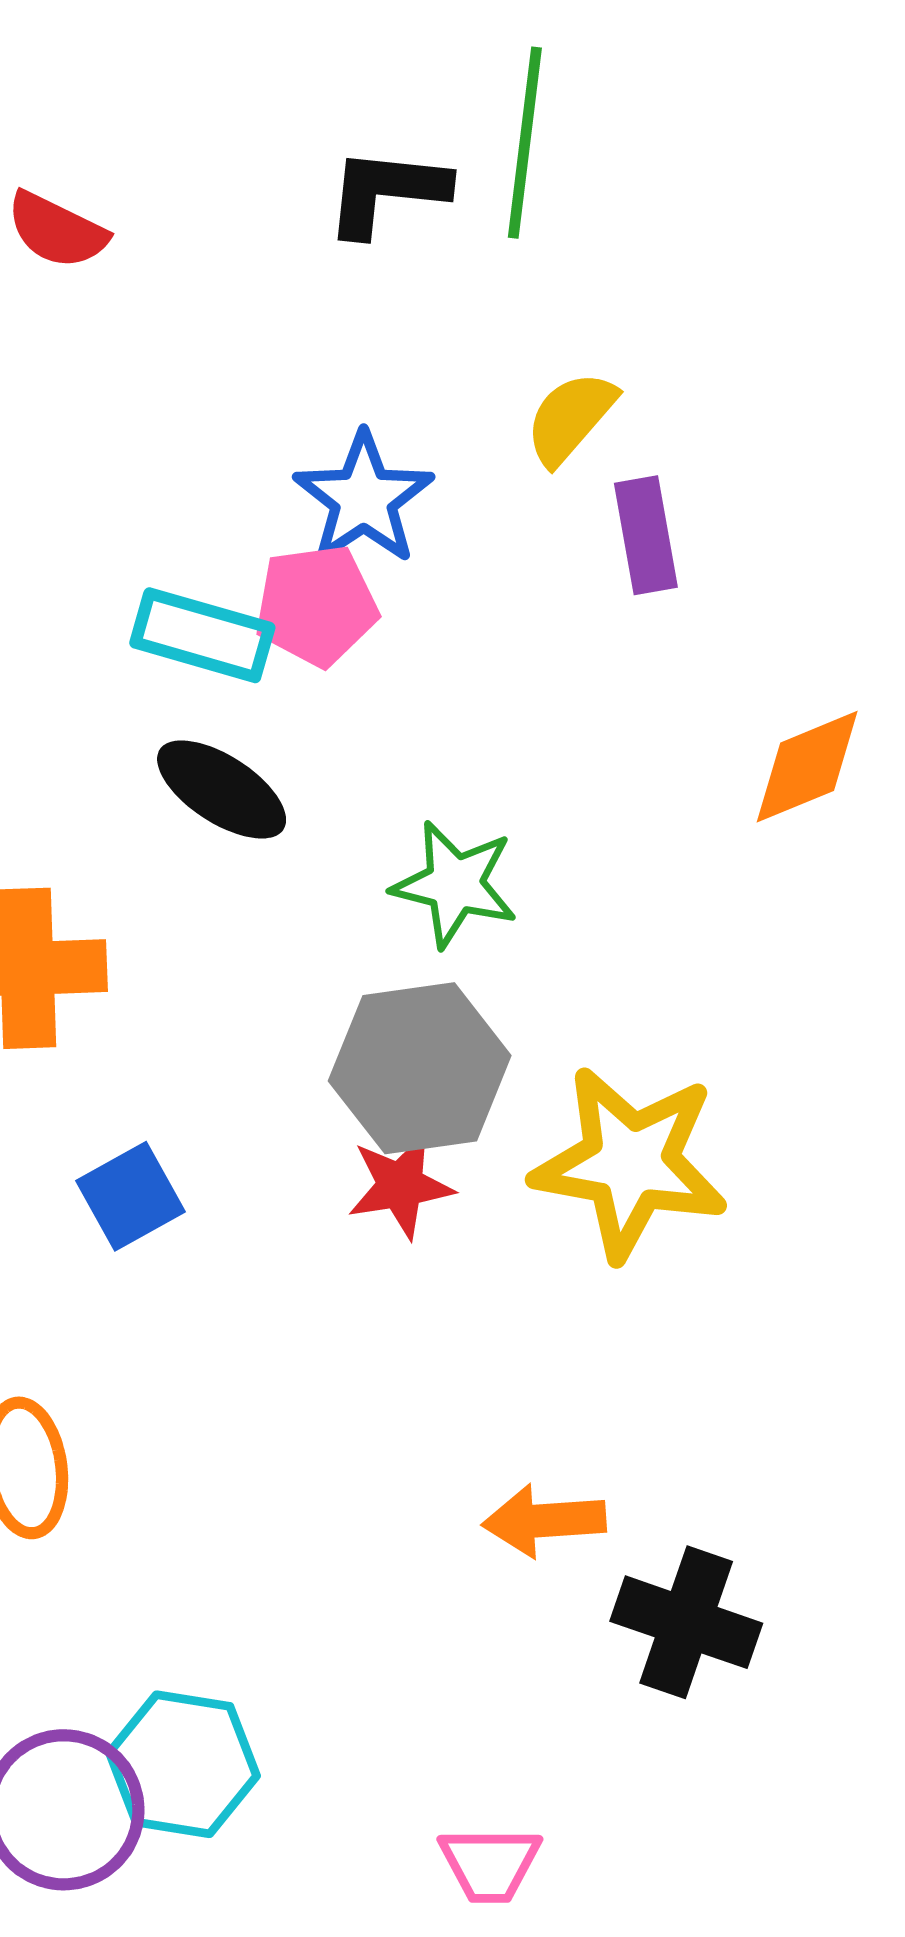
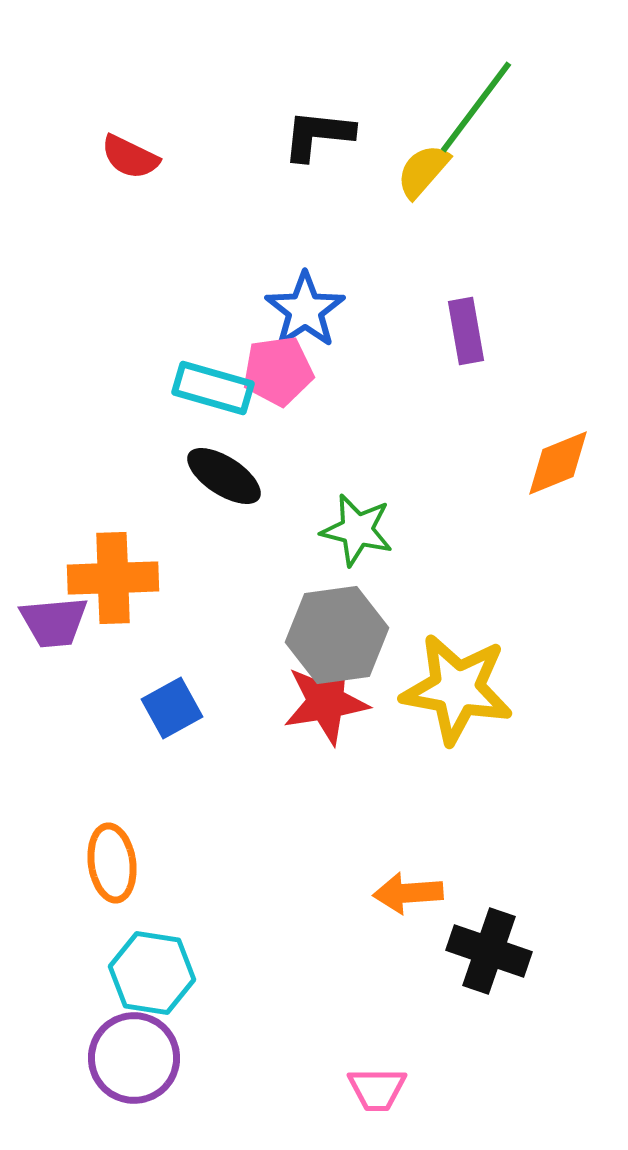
green line: (525, 143) -> (476, 107), moved, turned 30
yellow semicircle: (570, 418) -> (423, 171), moved
red star: (400, 1186) -> (326, 702), size x1.4
cyan hexagon: (183, 1764) -> (152, 973), moved

